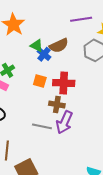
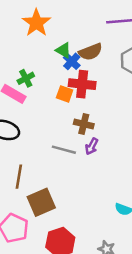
red cross: (64, 83) -> (82, 84), moved
purple arrow: (64, 122) -> (92, 146), size x0.6

